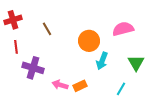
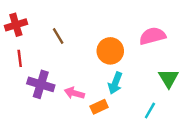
cyan arrow: (102, 61) -> (115, 83), moved
pink arrow: (60, 85) -> (74, 93), moved

